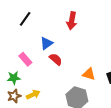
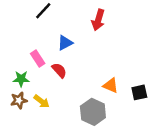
red semicircle: (56, 59) -> (59, 70), moved
yellow arrow: (33, 94) -> (42, 101), turned 56

